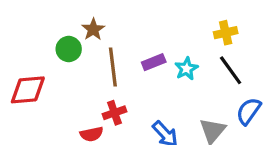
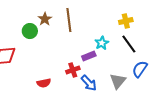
purple rectangle: (154, 62) -> (89, 56), moved
brown line: (113, 67) -> (69, 20), moved
red cross: (114, 113) -> (73, 70), moved

